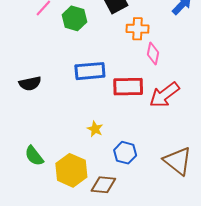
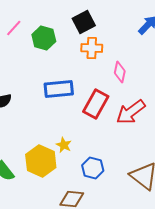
orange cross: (137, 29) -> (92, 48), moved
red rectangle: (128, 87) -> (96, 104), turned -60
yellow hexagon: (71, 170) -> (41, 161), moved

